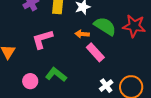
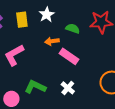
green semicircle: (105, 26) -> (73, 29), size x0.6
white cross: (106, 86) -> (68, 88), moved

